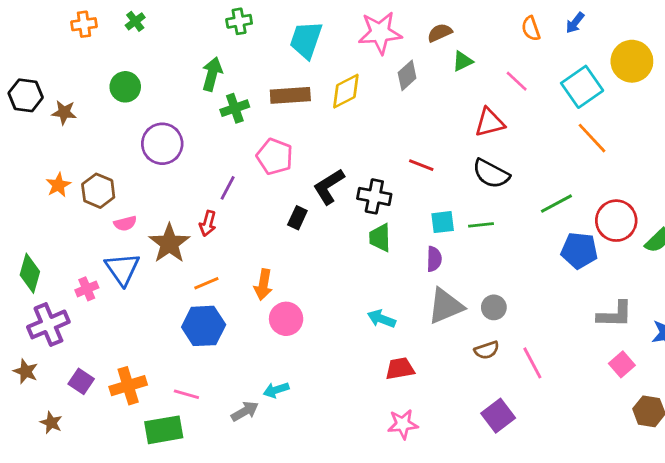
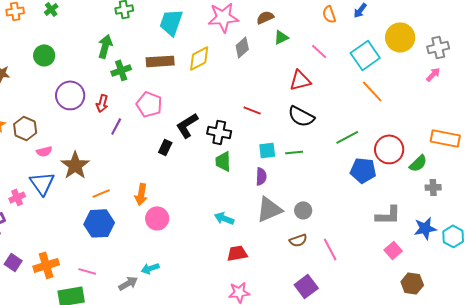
red arrow: (208, 223) -> (102, 103), moved

